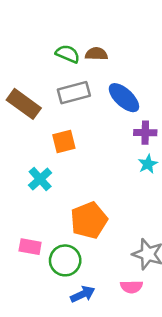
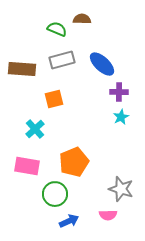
brown semicircle: (96, 54) -> (82, 19), moved
brown rectangle: (24, 104) -> (22, 69), turned -32
pink rectangle: (30, 247) -> (27, 166), moved, size x1.4

